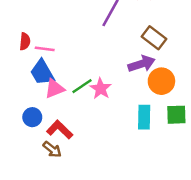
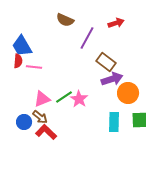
brown rectangle: (154, 38) -> (106, 62), moved
blue trapezoid: (42, 72) -> (22, 46), moved
brown arrow: (52, 149) -> (40, 117), moved

